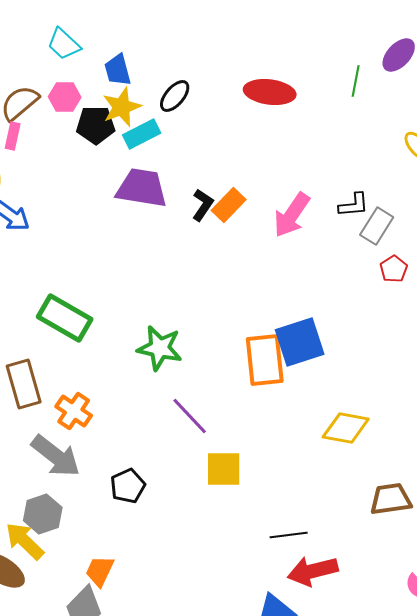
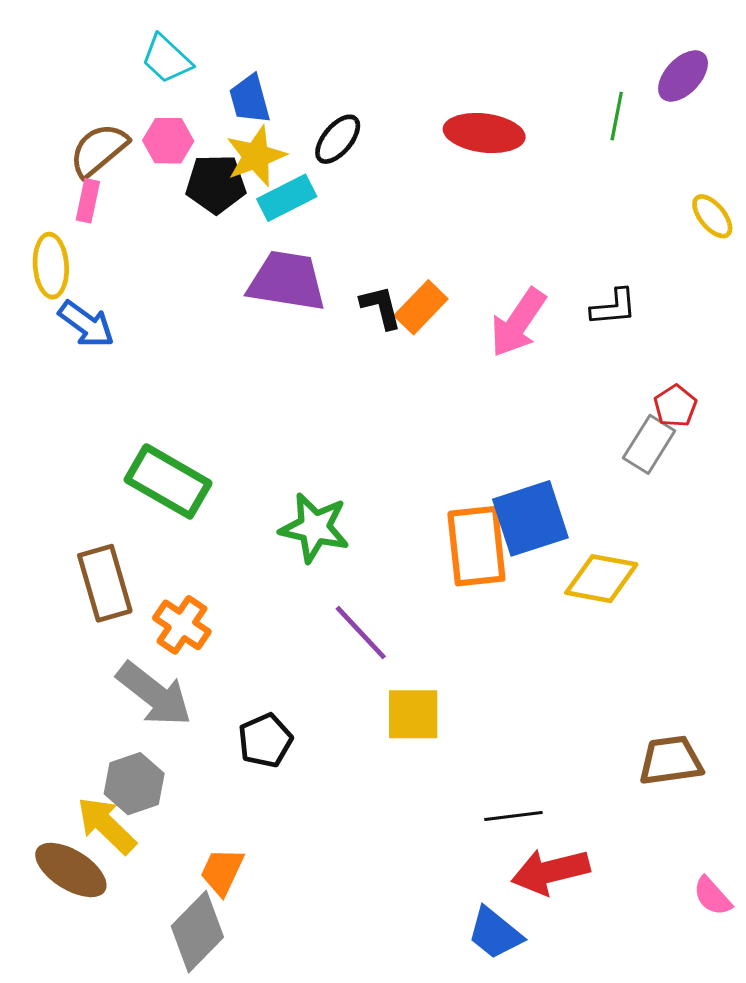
black L-shape: (203, 205) -> (381, 307), turned -48
gray rectangle: (377, 226) -> (649, 444), moved
yellow diamond: (346, 428) -> (601, 579), moved

